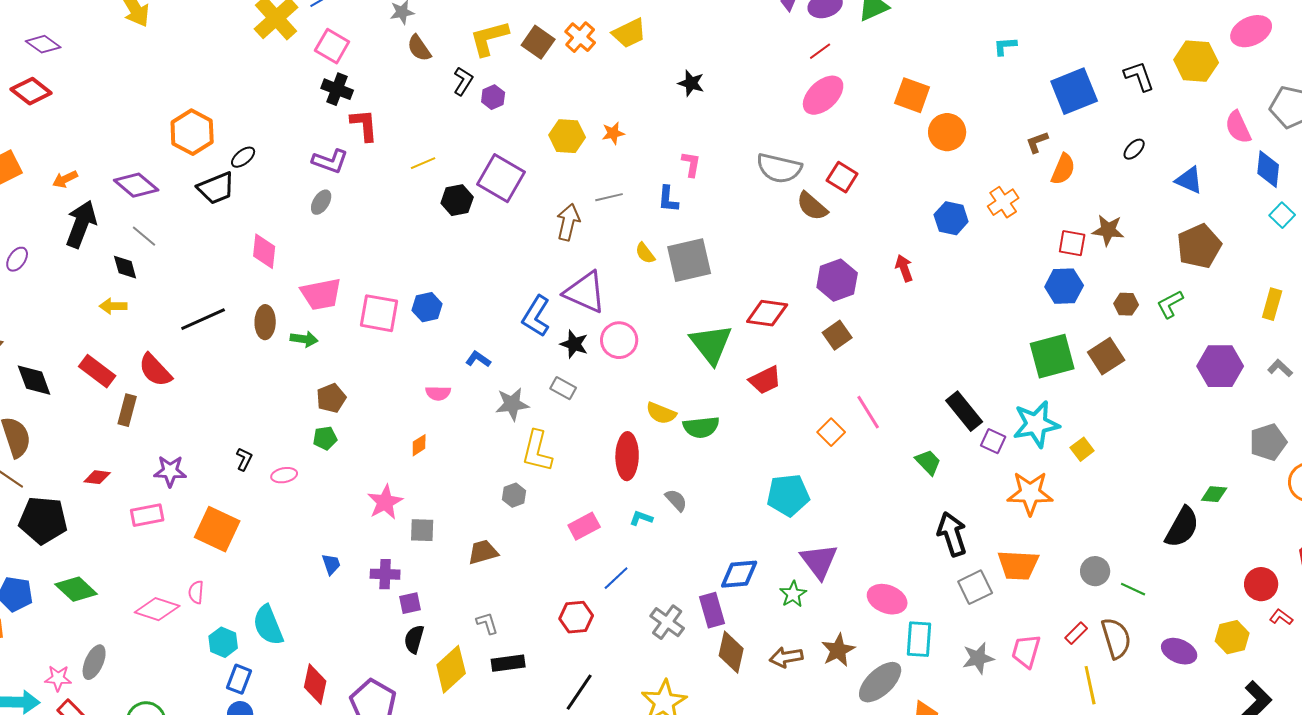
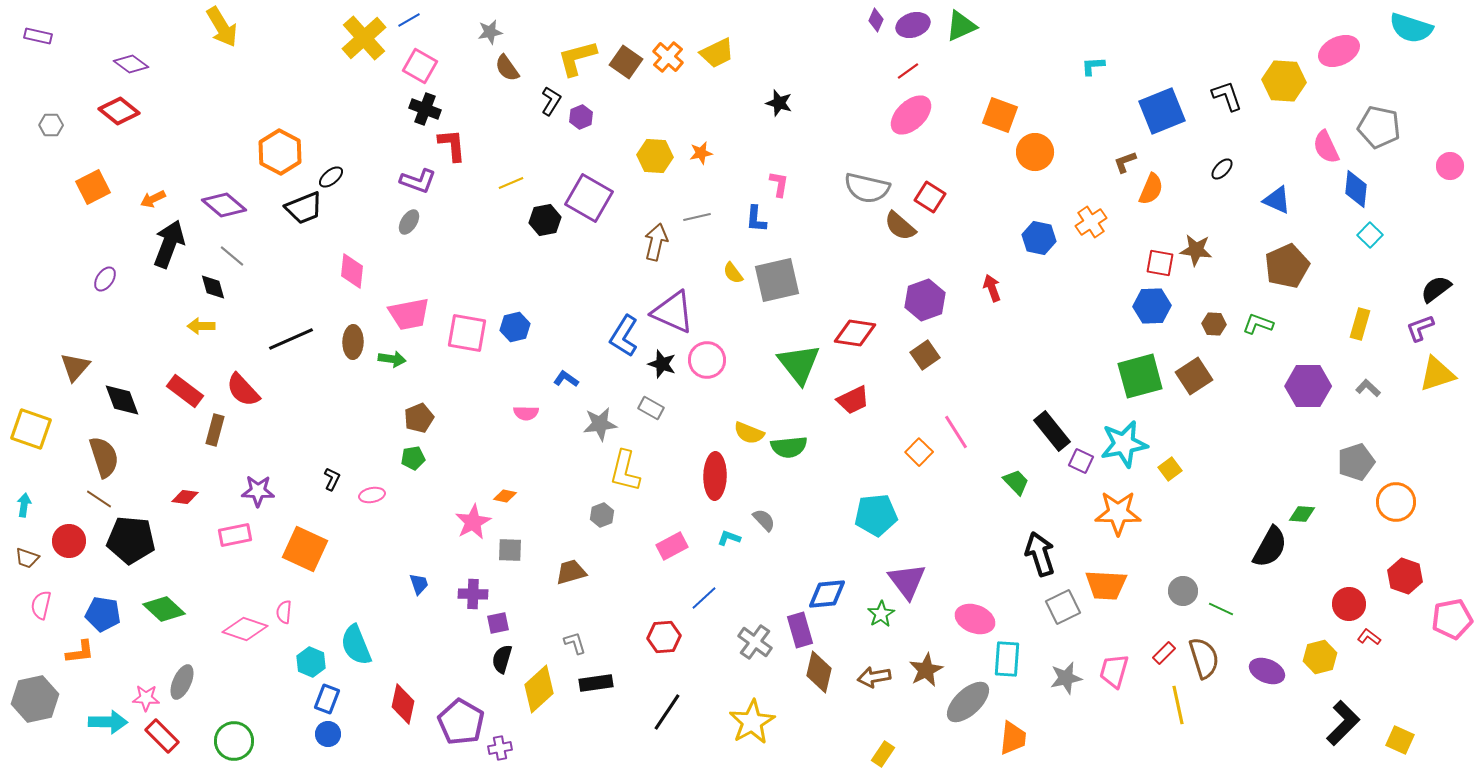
green L-shape: (1170, 304) -> (1258, 324), turned 48
orange diamond: (419, 445) -> (505, 496), moved, turned 45

